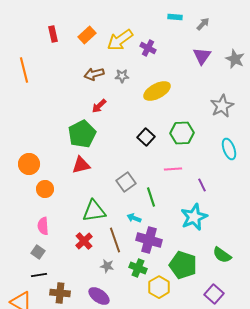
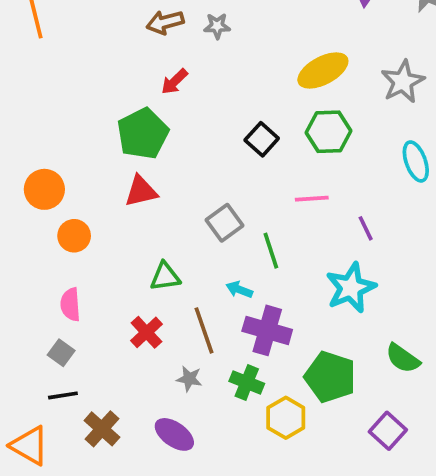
yellow ellipse: (157, 91) -> (323, 70), moved
green triangle: (94, 211) -> (165, 277), size x0.7
brown cross: (60, 293) -> (102, 429), turned 36

